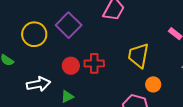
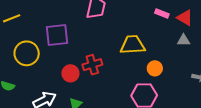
purple square: (69, 25) -> (57, 35), turned -35
yellow trapezoid: (138, 56) -> (133, 45), turned 92

